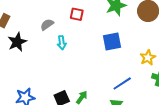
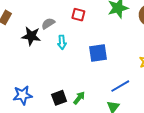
blue square: (112, 41) -> (98, 53), moved
black star: (17, 42) -> (31, 36), moved, turned 30

